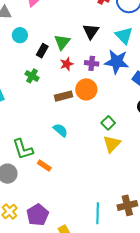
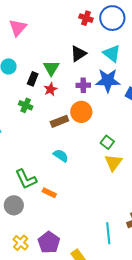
black triangle: (91, 31) -> (78, 54), turned 30
red star: (67, 64) -> (50, 89), moved

